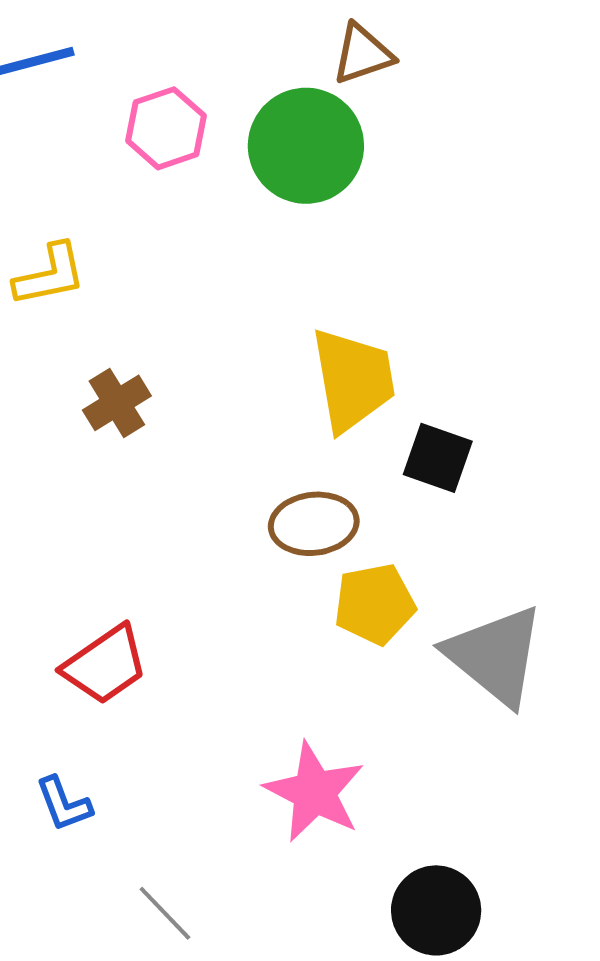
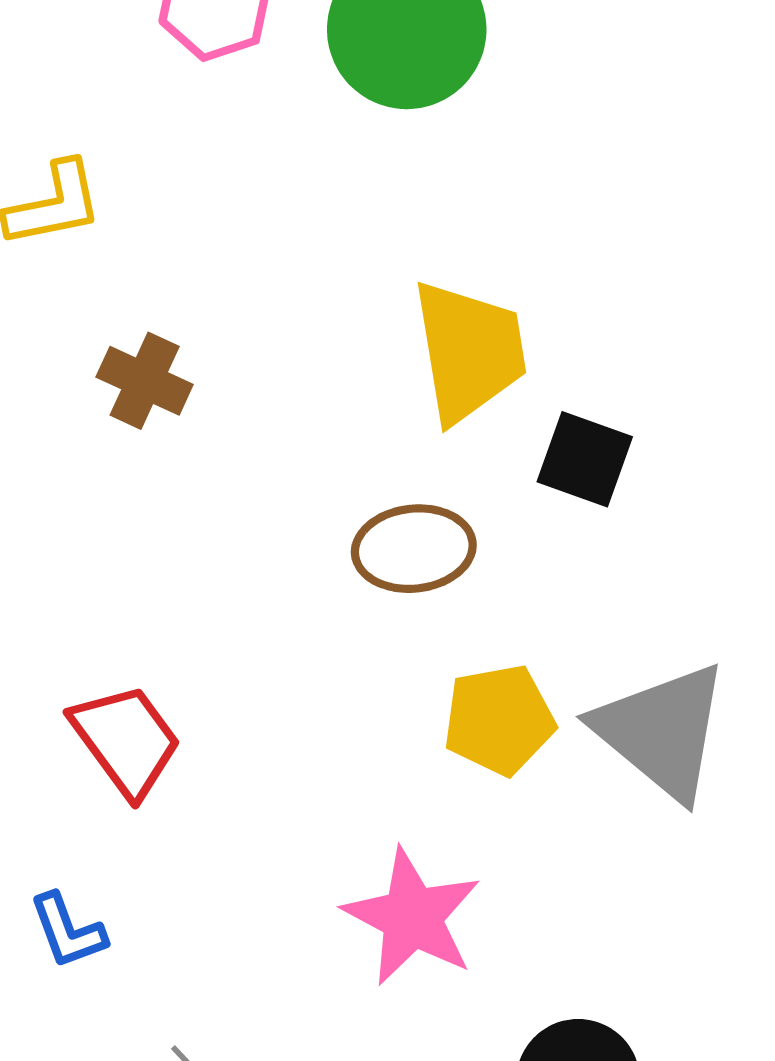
brown cross: (117, 403) -> (145, 381), turned -34
yellow pentagon: (375, 604) -> (499, 720), moved
red trapezoid: (105, 665) -> (126, 740), turned -92

